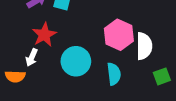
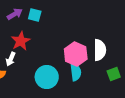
pink hexagon: (119, 35) -> (76, 54), moved
cyan circle: (76, 61) -> (47, 77), moved

